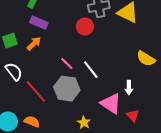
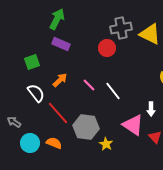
orange arrow: (34, 44) -> (60, 80), moved
gray hexagon: (67, 89) -> (86, 127), moved

